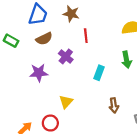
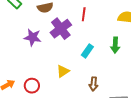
purple cross: (66, 56) -> (61, 29), size x1.5
yellow triangle: (66, 102) -> (63, 71), moved

